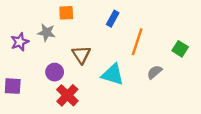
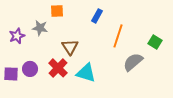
purple circle: (55, 72) -> (30, 69), moved
gray semicircle: (155, 72) -> (133, 62), size x1.5
cyan triangle: (113, 74) -> (86, 73), moved
red cross: (67, 95) -> (58, 68), moved

